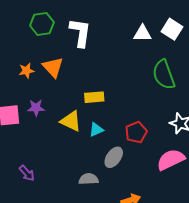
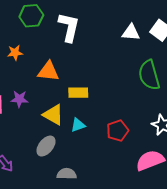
orange triangle: (53, 67) -> (48, 71), moved, turned -45
orange star: (26, 71) -> (15, 53), moved
gray ellipse: (114, 157) -> (46, 146), moved

